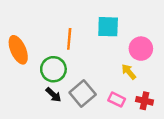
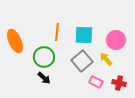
cyan square: (108, 27) -> (84, 35), moved
gray square: (83, 94) -> (82, 61), moved

